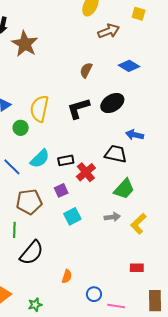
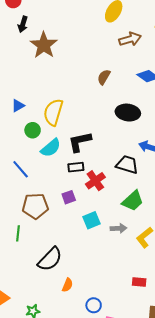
black ellipse: (112, 103) -> (128, 113), turned 35
black L-shape: (78, 108) -> (80, 142), moved
cyan semicircle: (40, 159) -> (51, 148), moved
cyan square: (72, 216) -> (92, 220), moved
black semicircle: (32, 253) -> (50, 259), moved

